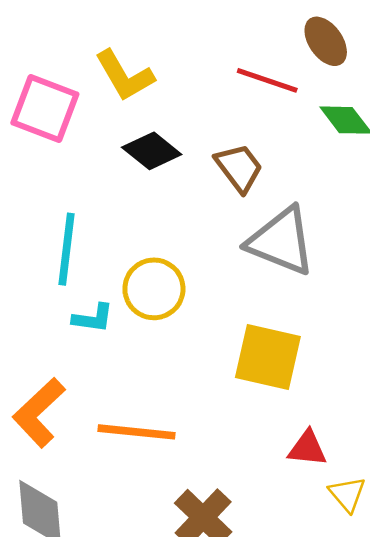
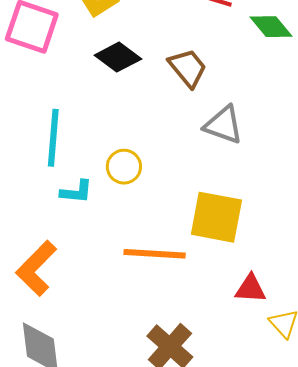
gray triangle: (281, 241) -> (223, 125), size x0.7
yellow circle: (154, 289) -> (124, 167), size x0.7
orange line: (136, 432) -> (155, 254), moved

